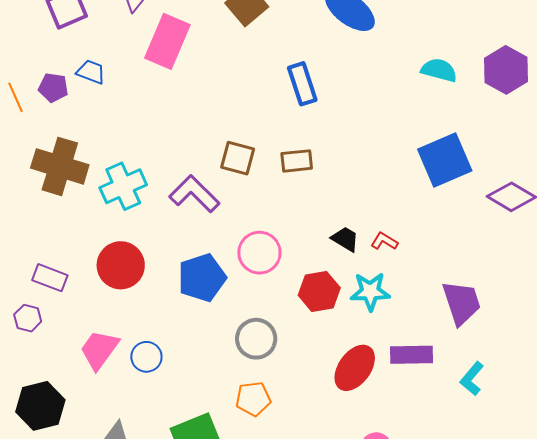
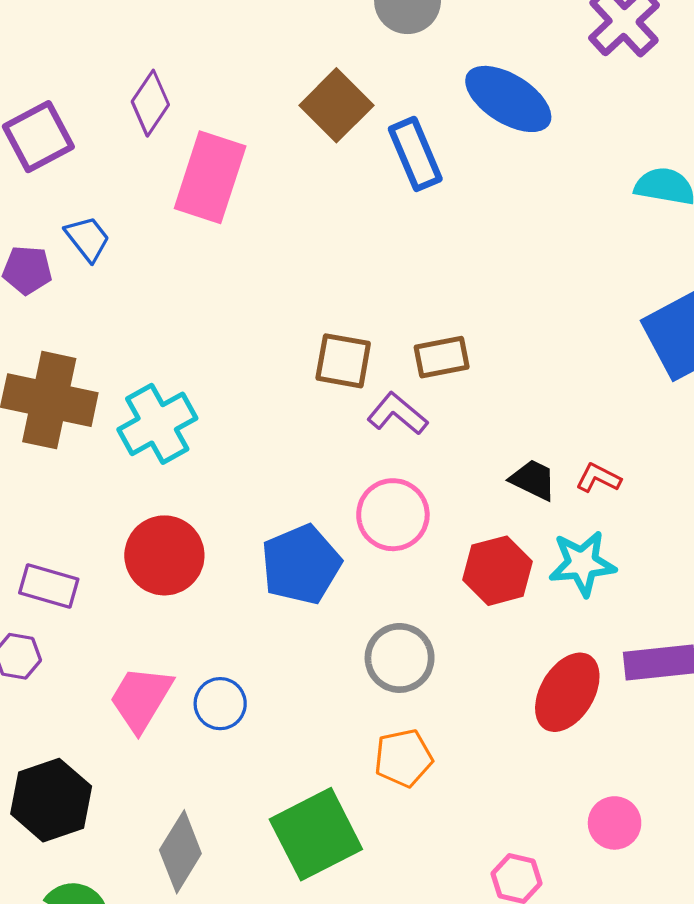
blue trapezoid: (91, 72) -> (88, 239), turned 36
blue rectangle: (302, 84) -> (415, 154), moved
purple L-shape: (194, 194) -> (397, 414), moved, size x0.7

